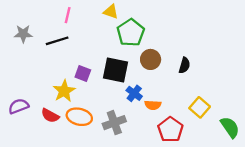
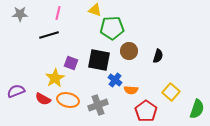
green pentagon: (131, 33) -> (112, 28), turned 30
gray star: (23, 34) -> (20, 14), moved
green semicircle: (230, 127) -> (197, 109), turned 54

